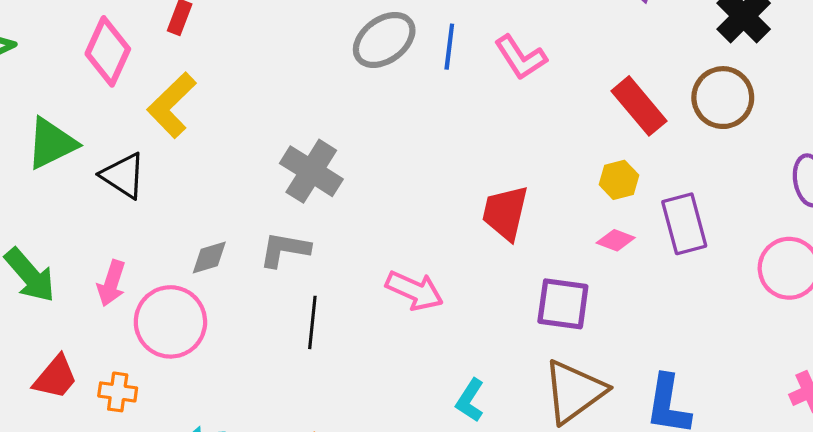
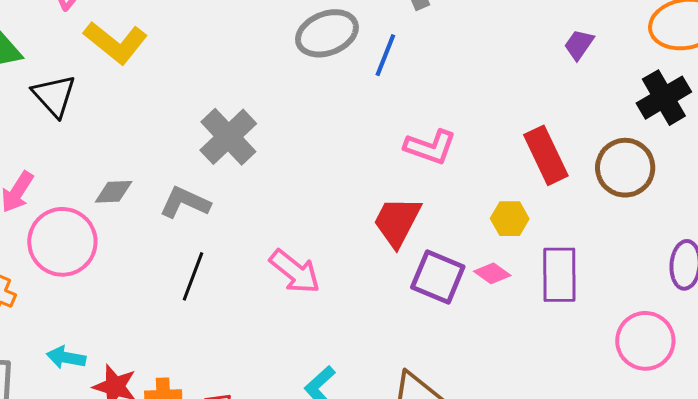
pink L-shape: (521, 58) -> (430, 147), moved, turned -52
yellow L-shape: (172, 105) -> (116, 42), turned -112
purple square: (563, 304) -> (438, 277), moved

